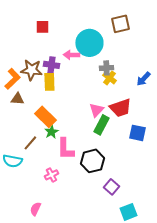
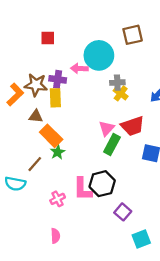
brown triangle: (17, 99) -> (36, 116), moved
pink L-shape: (65, 149) -> (83, 189), moved
pink semicircle: (35, 209) -> (55, 236), moved, turned 152

